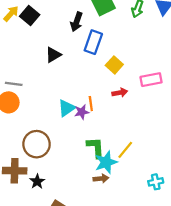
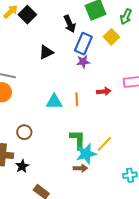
black arrow: (77, 22) -> (70, 24), turned -48
yellow square: (114, 65) -> (111, 37), moved
cyan triangle: (66, 108) -> (54, 102), turned 30
purple star: (82, 112) -> (83, 62), moved
brown circle: (37, 144) -> (24, 132), size x0.6

